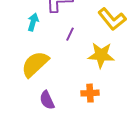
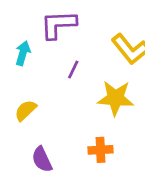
yellow semicircle: (35, 64) -> (26, 110), size x0.6

